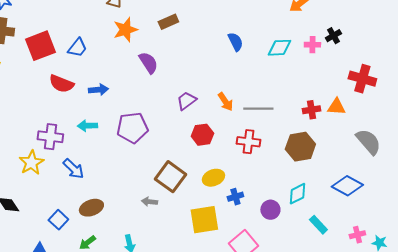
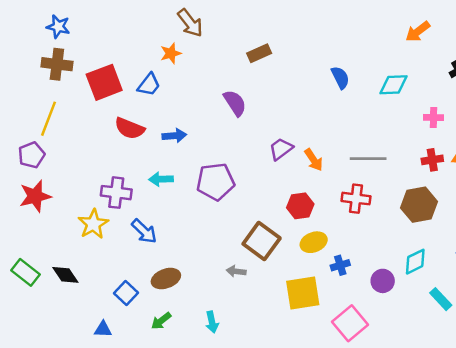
orange star: (125, 30) -> (171, 53), moved, size x0.7
pink cross: (312, 45) -> (434, 117), moved
orange arrow: (225, 102) -> (314, 160), moved
red hexagon: (202, 135) -> (300, 206), moved

